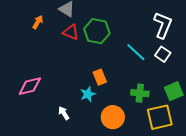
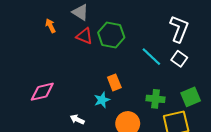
orange arrow: (38, 22) -> (50, 26), turned -56
white arrow: (64, 113) -> (77, 119), turned -32

